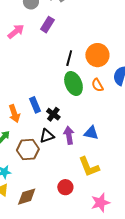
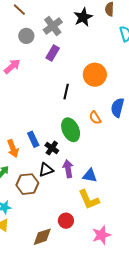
purple rectangle: (47, 25) -> (53, 53), moved
orange circle: (97, 55) -> (95, 75), moved
green ellipse: (73, 84) -> (71, 130), moved
blue triangle: (91, 133) -> (90, 176), moved
brown diamond: (27, 197) -> (42, 237), moved

